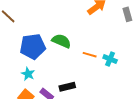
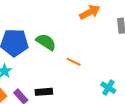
cyan cross: (110, 59) -> (108, 88), moved

